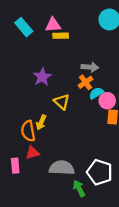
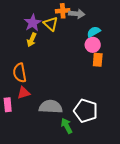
orange cross: (86, 82) -> (63, 11), moved, turned 32
cyan semicircle: (96, 93) -> (94, 32), moved
yellow triangle: (62, 102) -> (51, 24), moved
yellow arrow: (41, 122) -> (32, 40), moved

